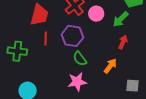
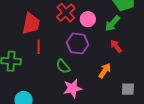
purple hexagon: (72, 36) -> (78, 44), moved
red arrow: (123, 42) -> (116, 46), turned -56
green semicircle: (80, 59) -> (63, 66), moved

